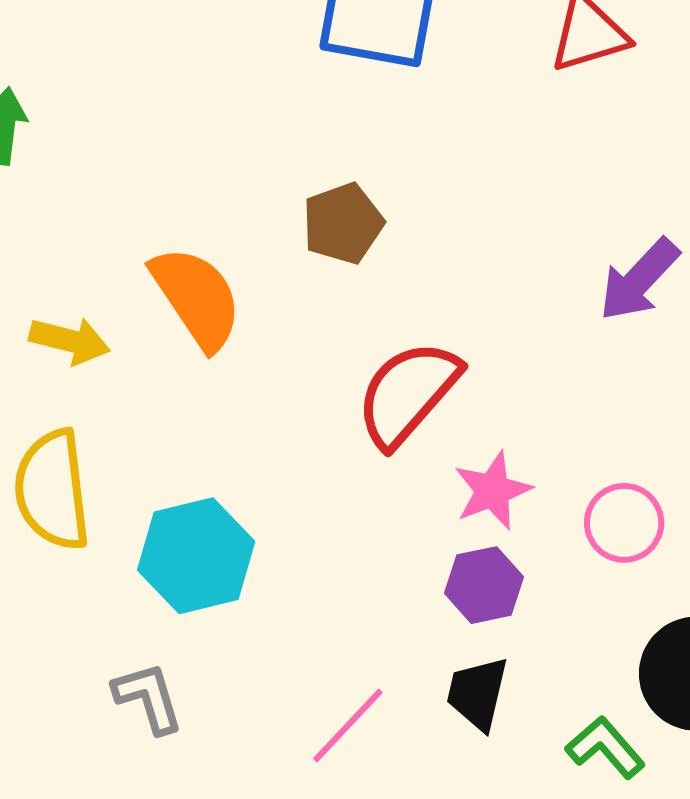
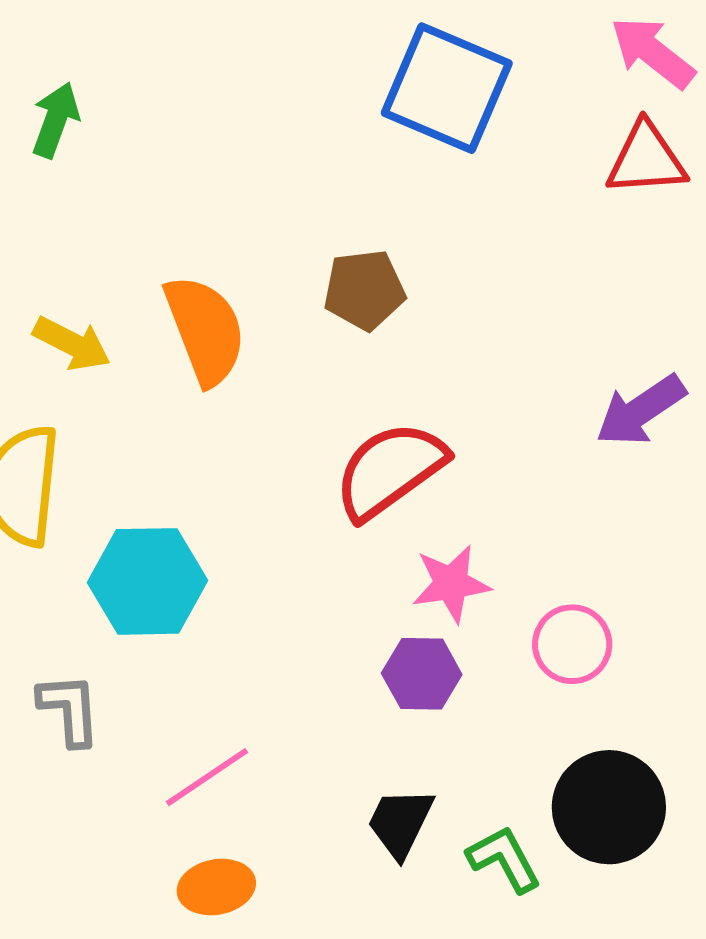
black trapezoid: (477, 693) -> (400, 823), moved
pink line: (348, 726) -> (207, 777), moved

